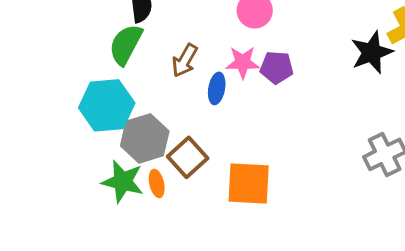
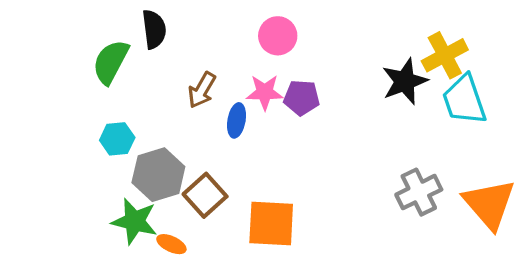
green semicircle: (126, 44) -> (111, 62), moved
cyan hexagon: (107, 105) -> (117, 139), size x0.6
orange ellipse: (157, 183) -> (171, 244), moved, turned -52

